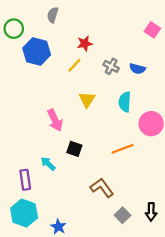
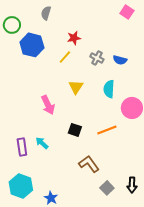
pink square: (152, 30) -> (127, 12), moved
black square: (74, 149) -> (75, 130), moved
purple rectangle: (25, 180) -> (22, 147), moved

